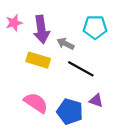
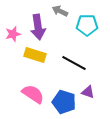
pink star: (14, 23) -> (13, 34), moved
gray arrow: (65, 44) -> (60, 11), moved

